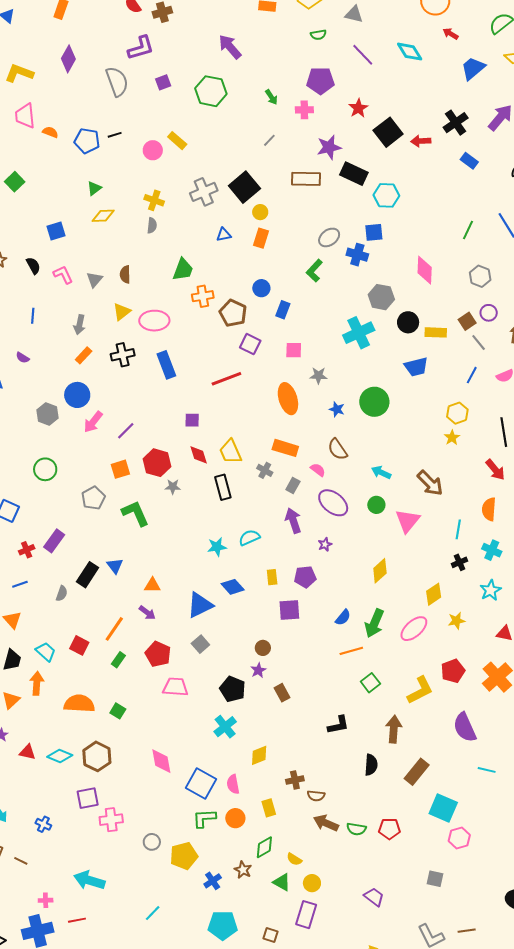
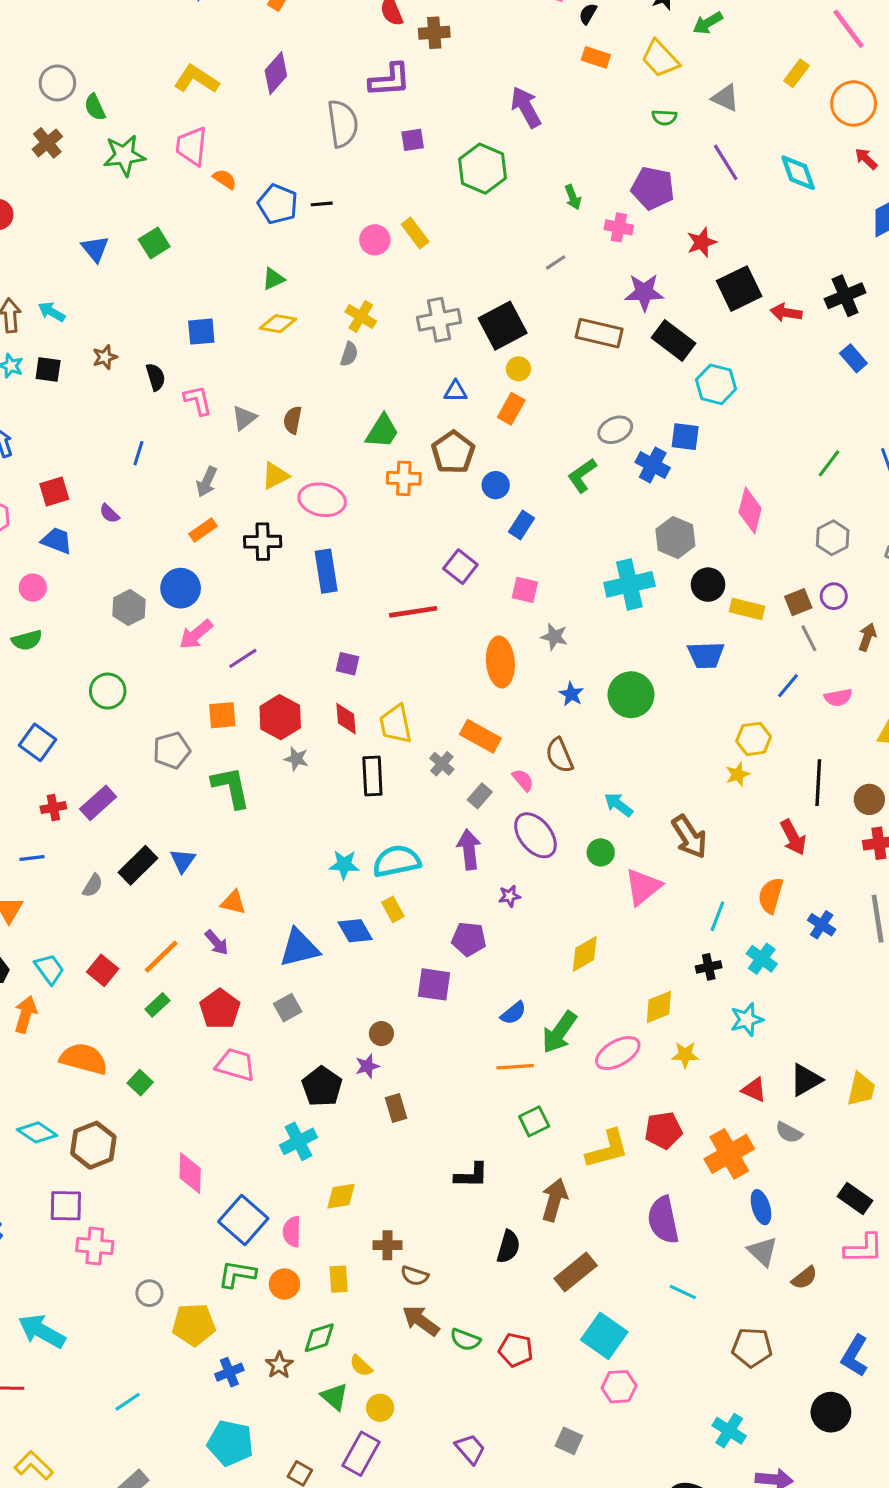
brown pentagon: (233, 313) -> (453, 452), moved
cyan semicircle: (249, 538) -> (397, 861), size x1.4
yellow rectangle: (272, 577) -> (393, 909), moved, turned -35

